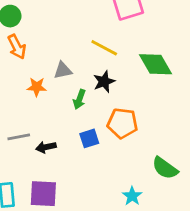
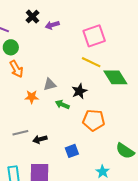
yellow line: (104, 48) -> (91, 62), moved
green arrow: (79, 99) -> (62, 105), turned 96
blue square: (89, 138) -> (72, 151), moved

